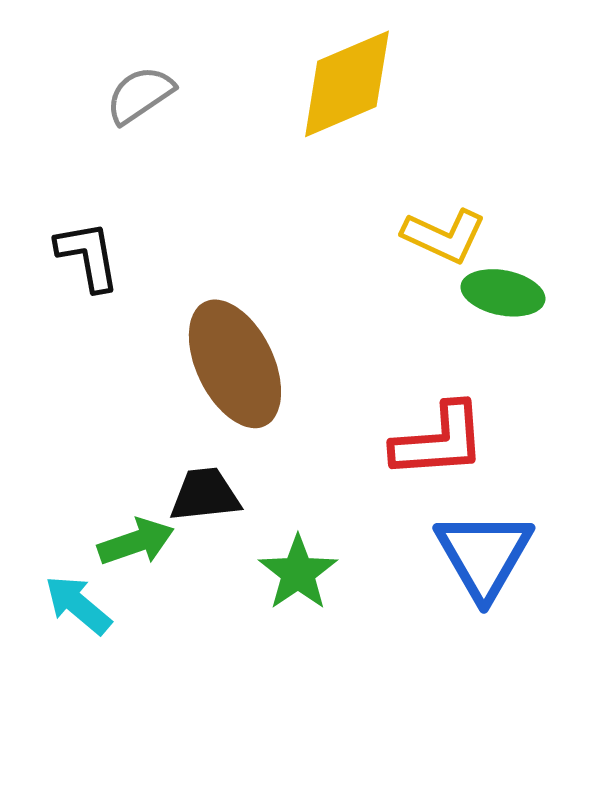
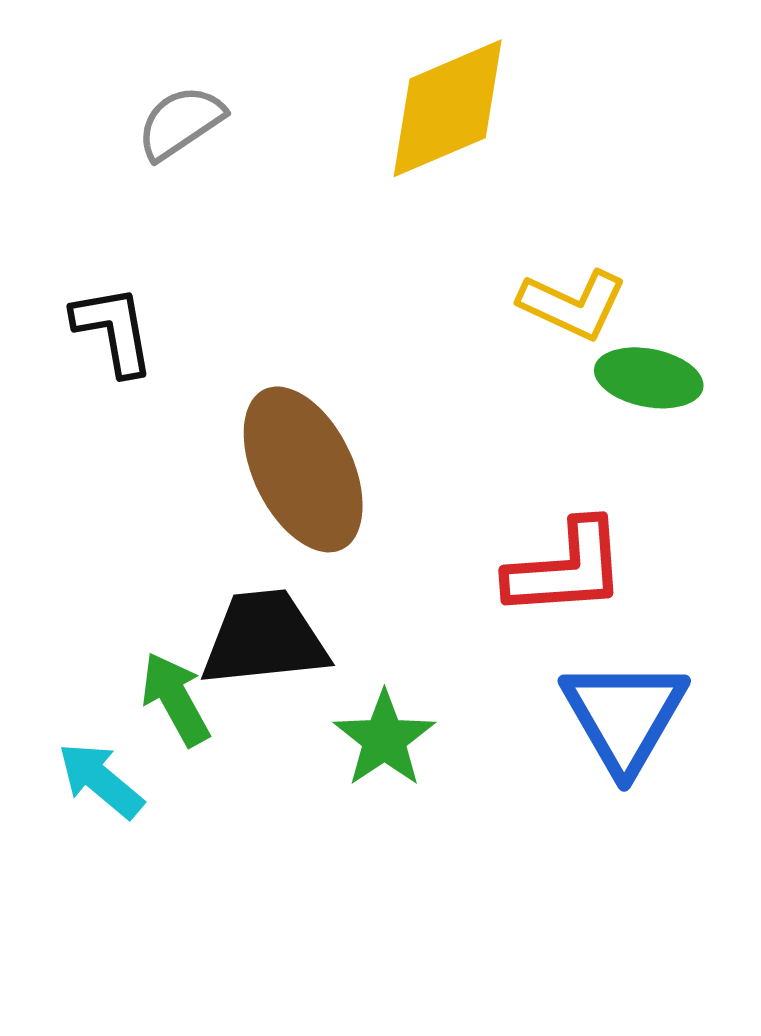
black trapezoid: (205, 495) -> (264, 638), size x1.4
green arrow: (136, 542) -> (175, 699), turned -100

